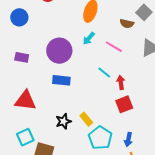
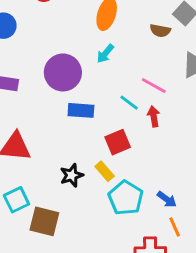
pink line: (114, 47) -> (154, 86), moved
blue rectangle: (61, 80) -> (81, 110), moved
red square: (124, 104) -> (118, 142), moved
blue arrow: (128, 140) -> (167, 199), turned -64

